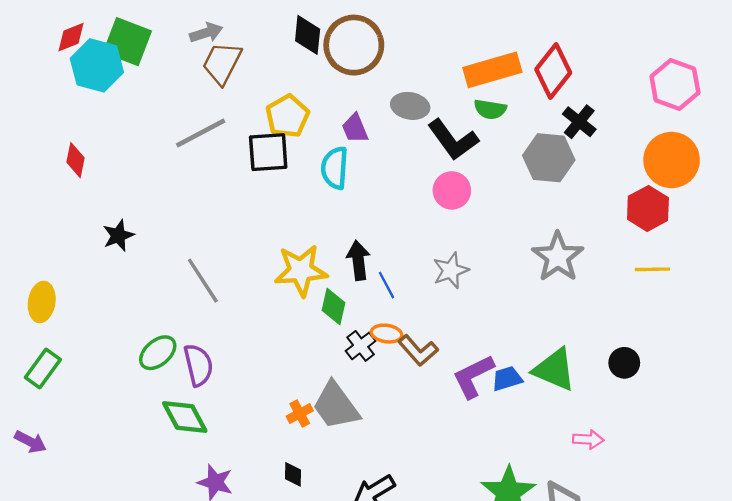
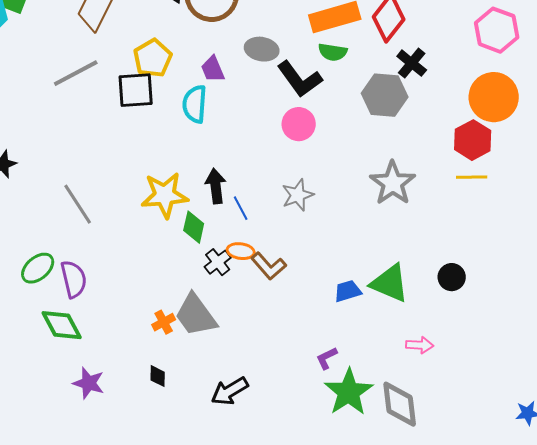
yellow line: (652, 269) -> (472, 177), moved
purple L-shape: (473, 376) -> (327, 358), moved, size x0.6

